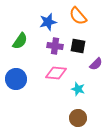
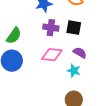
green semicircle: (20, 41) -> (14, 36), moved
purple semicircle: (96, 64) -> (80, 53), moved, turned -104

